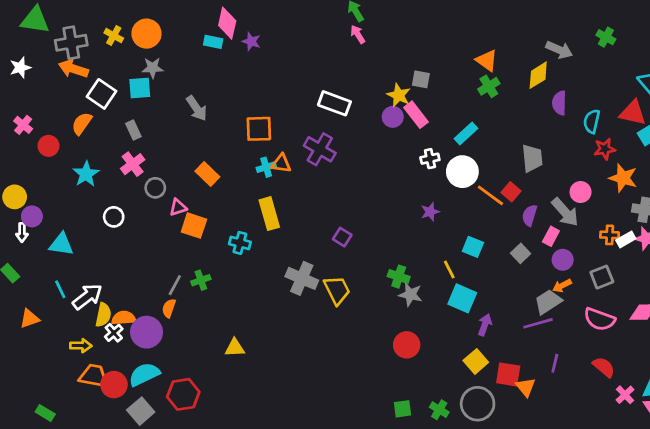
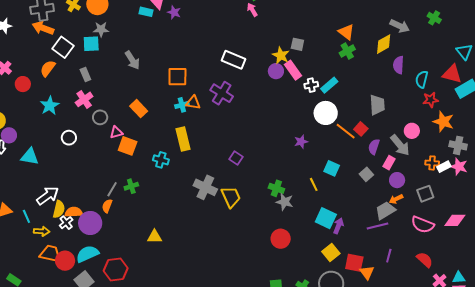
white cross: (430, 159) -> (311, 85), moved
cyan line: (60, 289) -> (26, 216), moved
cyan square: (462, 298) -> (326, 218), moved

